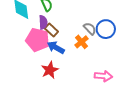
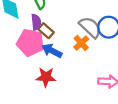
gray semicircle: (90, 29) -> (90, 27), size x1.5
red star: (50, 70) -> (46, 77), turned 30

